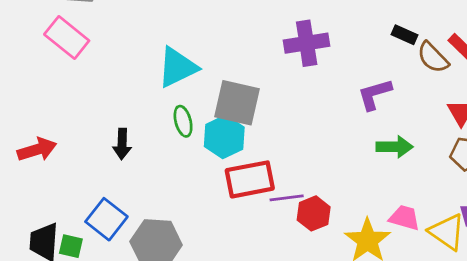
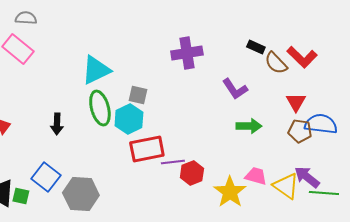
purple L-shape: (375, 94) -> (235, 89), turned -108
gray square: (237, 103) -> (138, 95), size x0.6
green ellipse: (183, 121) -> (100, 108), size x1.6

